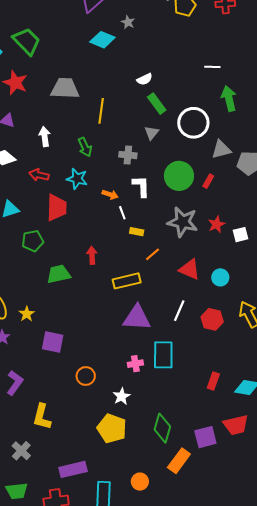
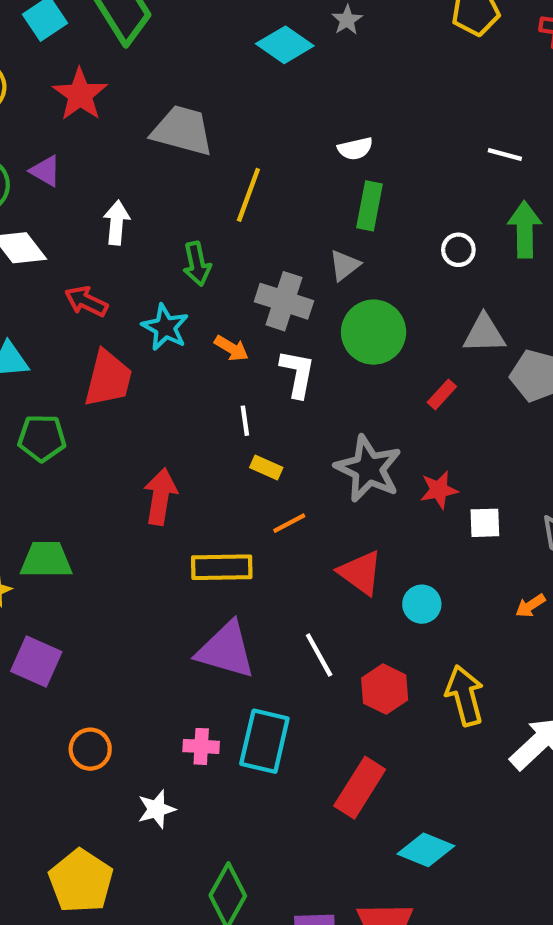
green rectangle: (157, 104) -> (370, 206), turned 35
white circle: (193, 123) -> (458, 250), moved, size x0.5
gray cross: (128, 155) -> (284, 301), size x1.4
green circle: (179, 176) -> (374, 332), moved
orange arrow: (110, 194) -> (231, 348), moved
red arrow: (92, 255) -> (160, 497), size x1.4
green trapezoid: (59, 274) -> (46, 560), moved
white line: (179, 311) -> (319, 655), turned -65
red rectangle: (213, 381) -> (360, 788), moved, size x1.5
yellow pentagon: (112, 428) -> (81, 881), moved

